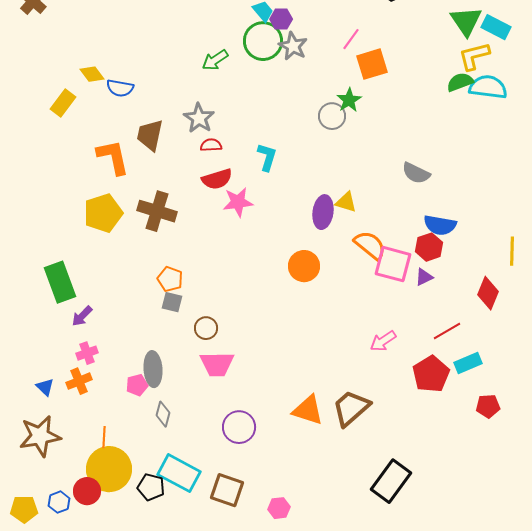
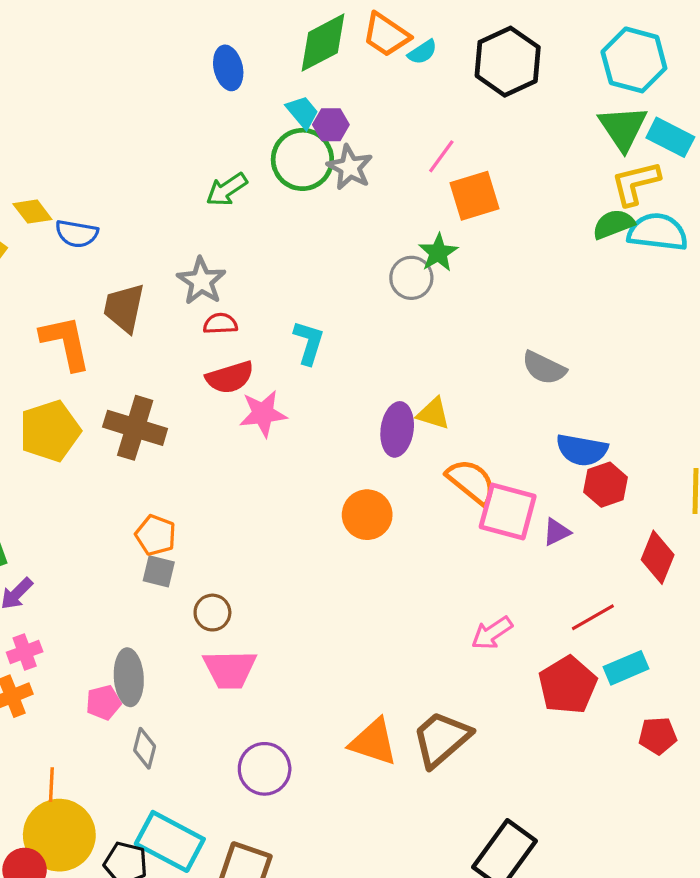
red hexagon: (429, 247) -> (606, 485), moved

